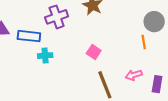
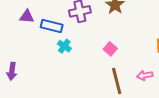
cyan cross: (45, 56) -> (64, 46), turned 32

